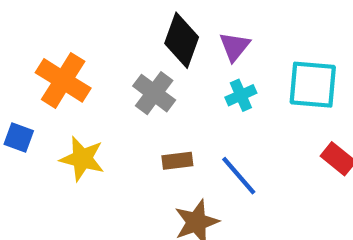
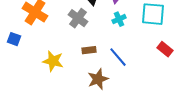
yellow star: (82, 159) -> (53, 61), moved

